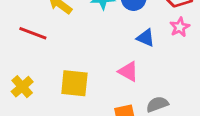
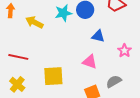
pink star: (180, 27) -> (124, 51), moved
red line: (33, 33) -> (18, 57), moved

